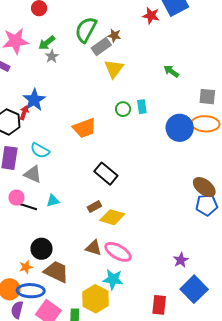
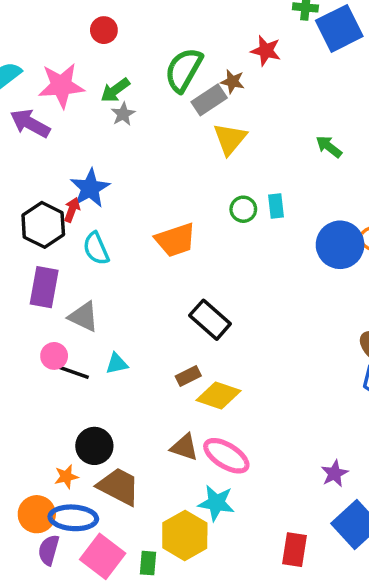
red star: (151, 16) -> (266, 51), moved
cyan semicircle: (40, 151) -> (96, 249), moved, turned 36

